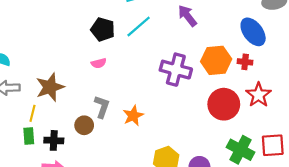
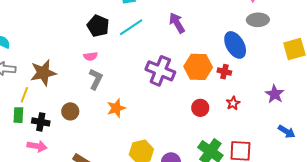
red star: (258, 95) -> (233, 103), size x0.6
red circle: (224, 104) -> (200, 108), size x0.6
gray L-shape: (102, 107) -> (96, 79), moved

